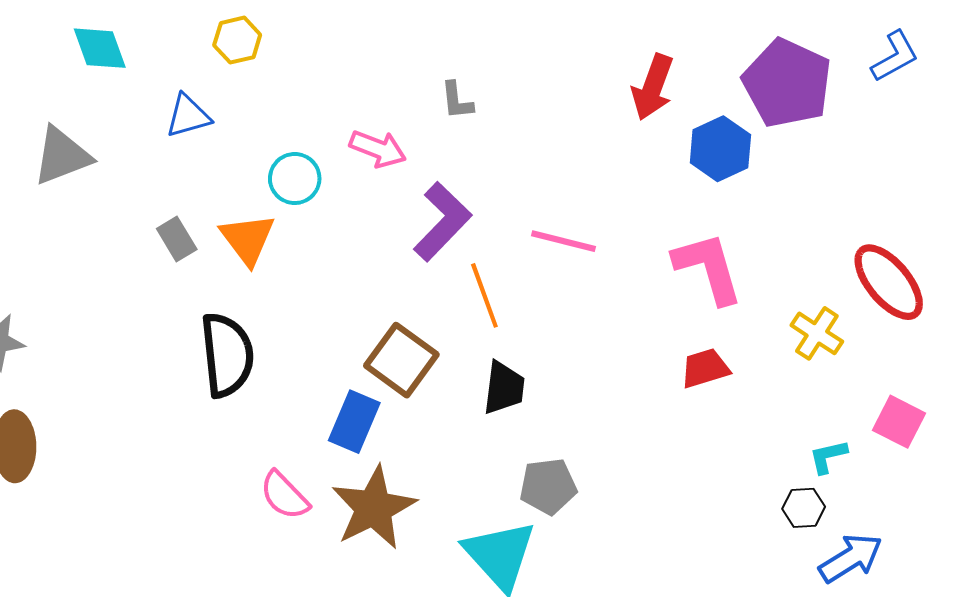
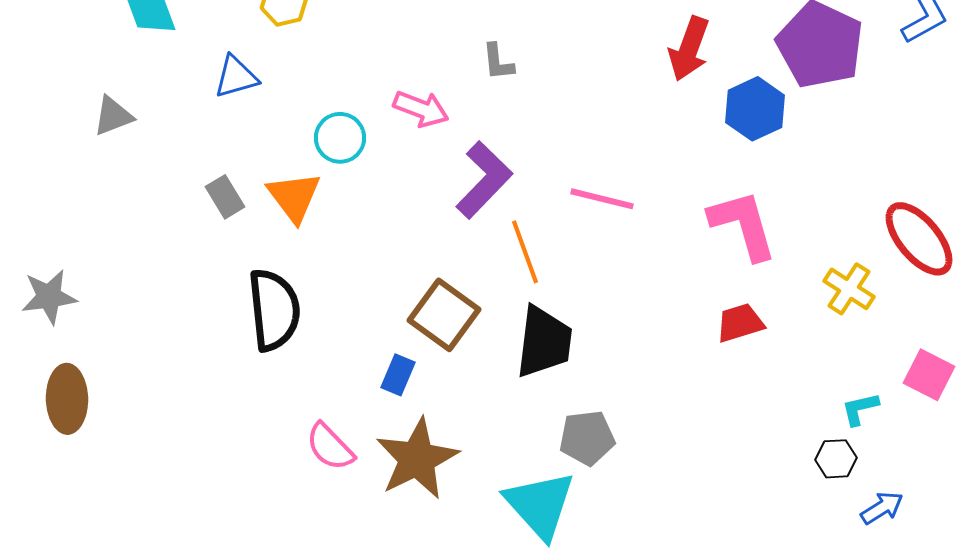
gray triangle: (62, 156) -> (113, 116), size x0.7
black trapezoid: (504, 388) -> (544, 342), size x1.4
blue rectangle: (354, 422) -> (398, 375), size x0.7
blue arrow: (851, 558) -> (882, 508), size x0.7

